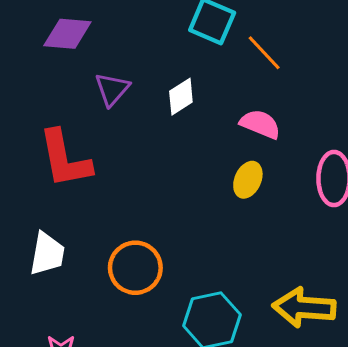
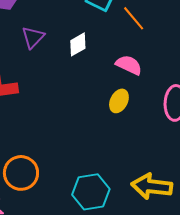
orange circle: (135, 268) -> (21, 173), moved

